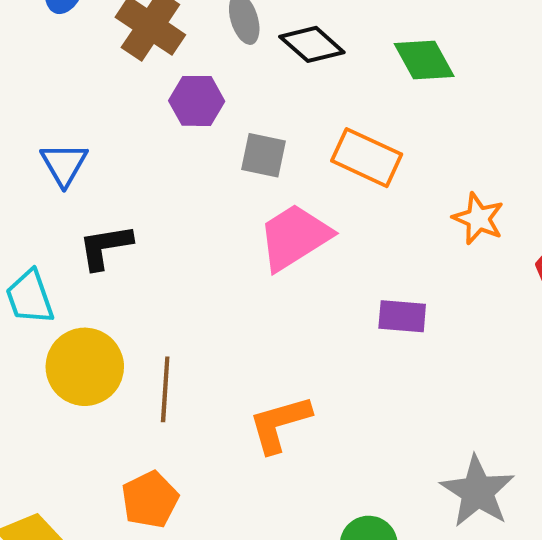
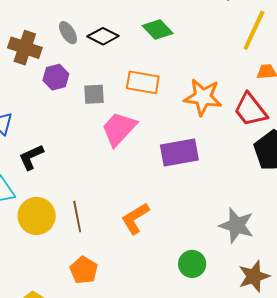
orange star: (478, 219) -> (203, 97), size x1.5
purple rectangle: (402, 316) -> (179, 153), size x1.6

